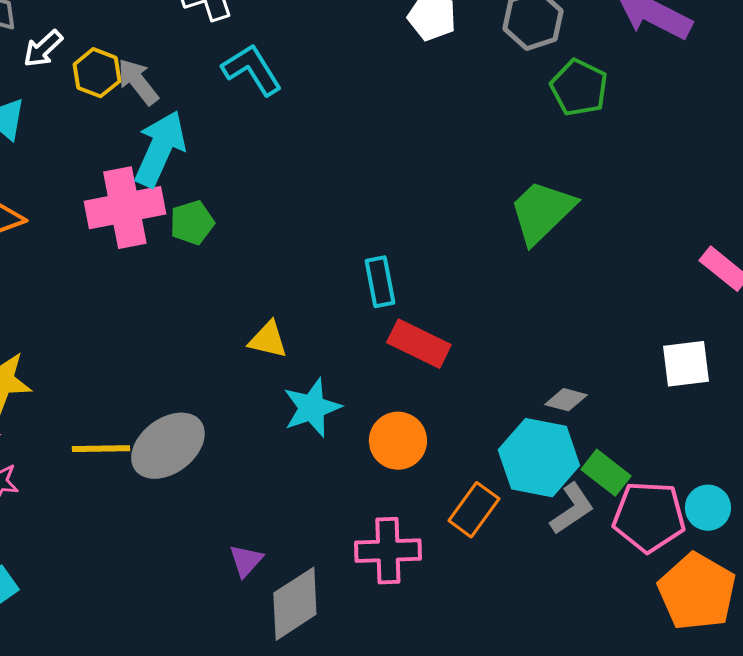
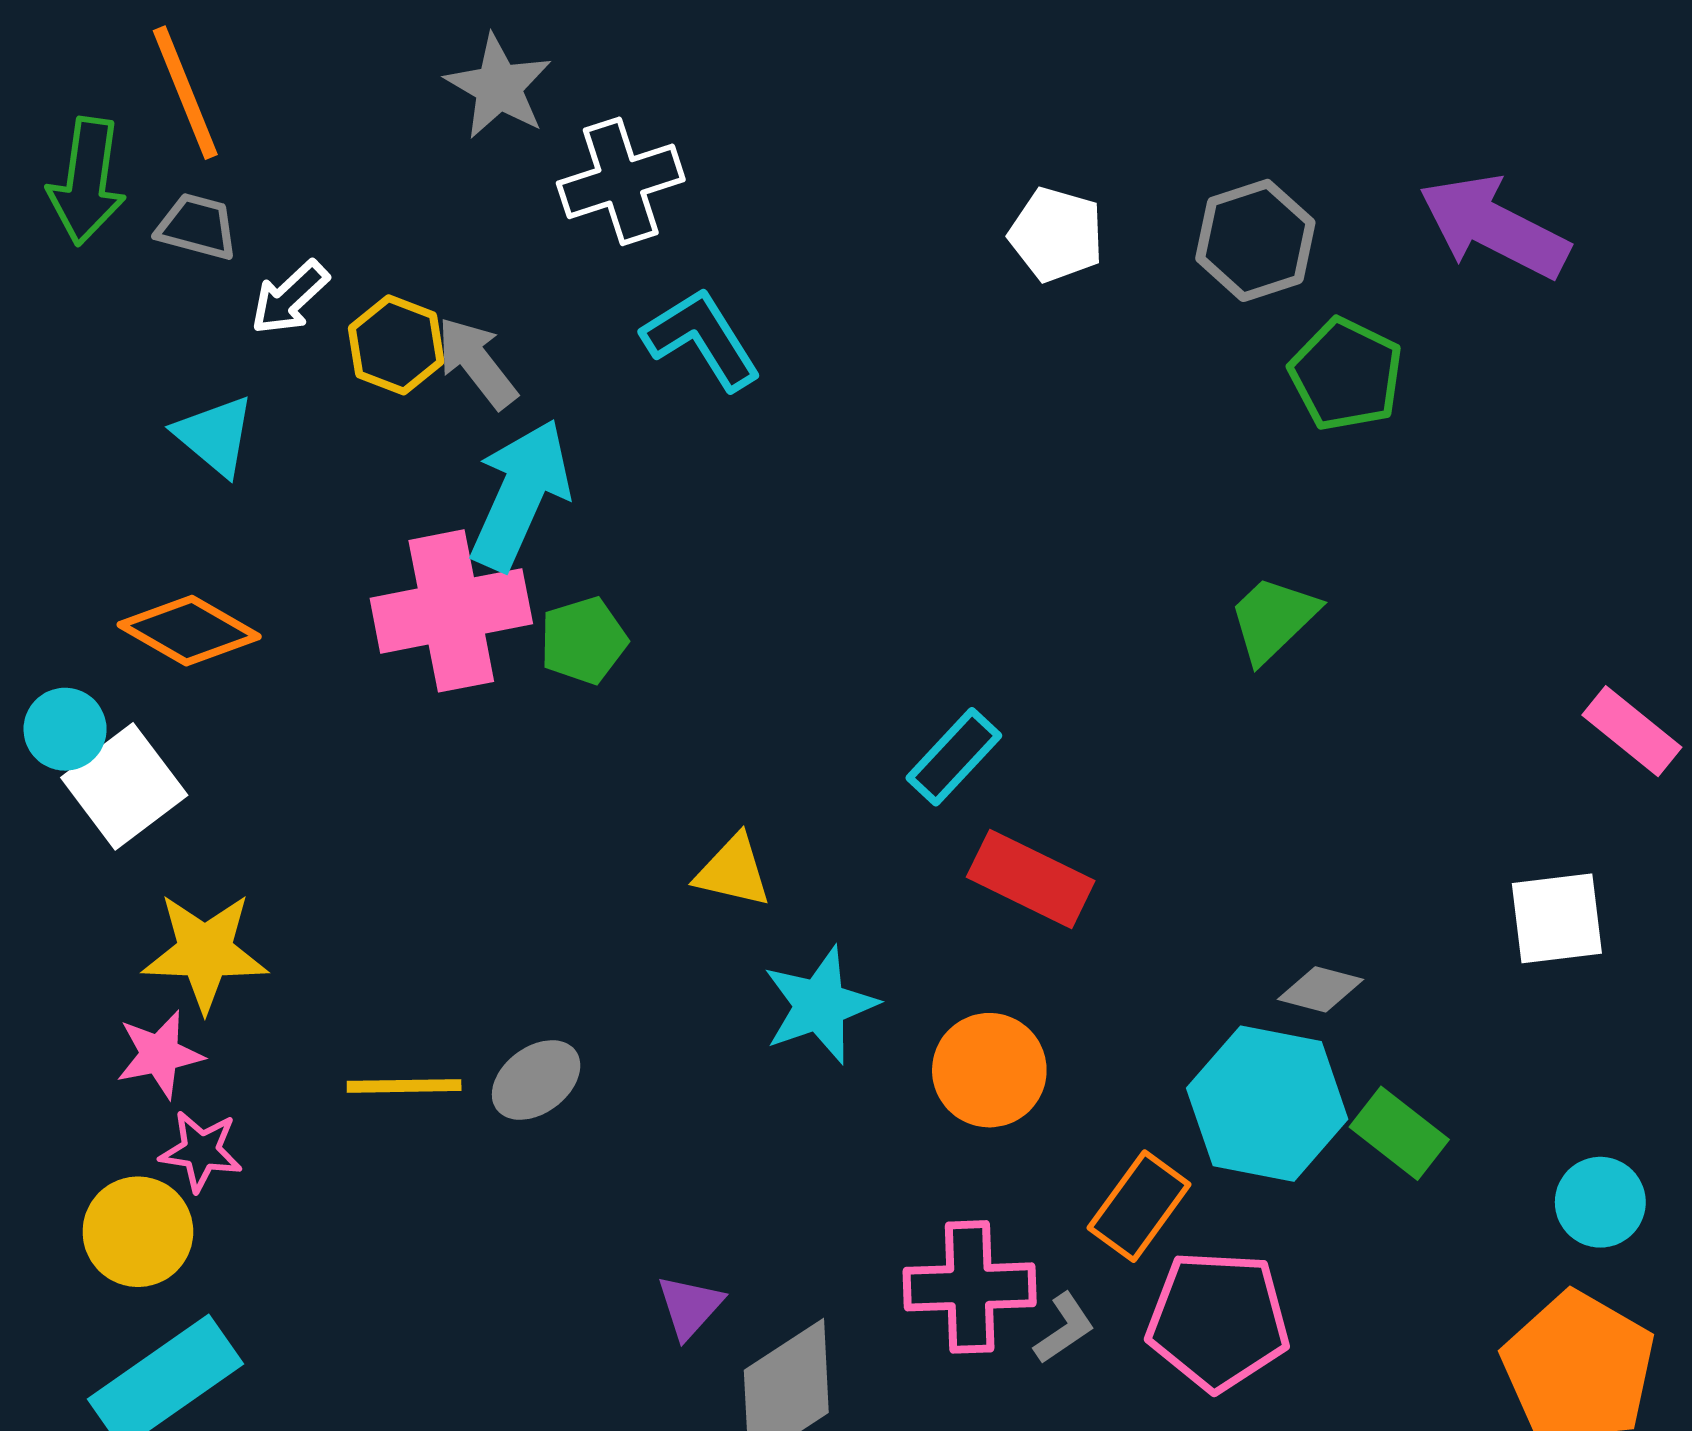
green trapezoid: (542, 212) -> (1273, 619), size x0.7
cyan rectangle: (380, 282) -> (954, 757), turned 54
gray ellipse: (168, 446) -> (536, 1080), size x0.6
gray L-shape: (572, 509) -> (1064, 1328), moved, size x0.7
pink pentagon: (649, 517) -> (1218, 1320), moved

